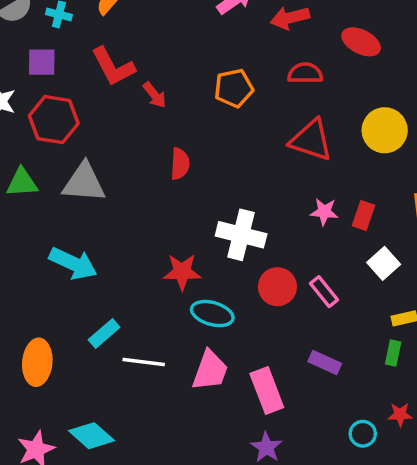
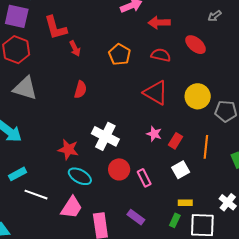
purple square: (42, 62) -> (17, 16), size x1.4
orange pentagon: (234, 88) -> (120, 54), turned 30

